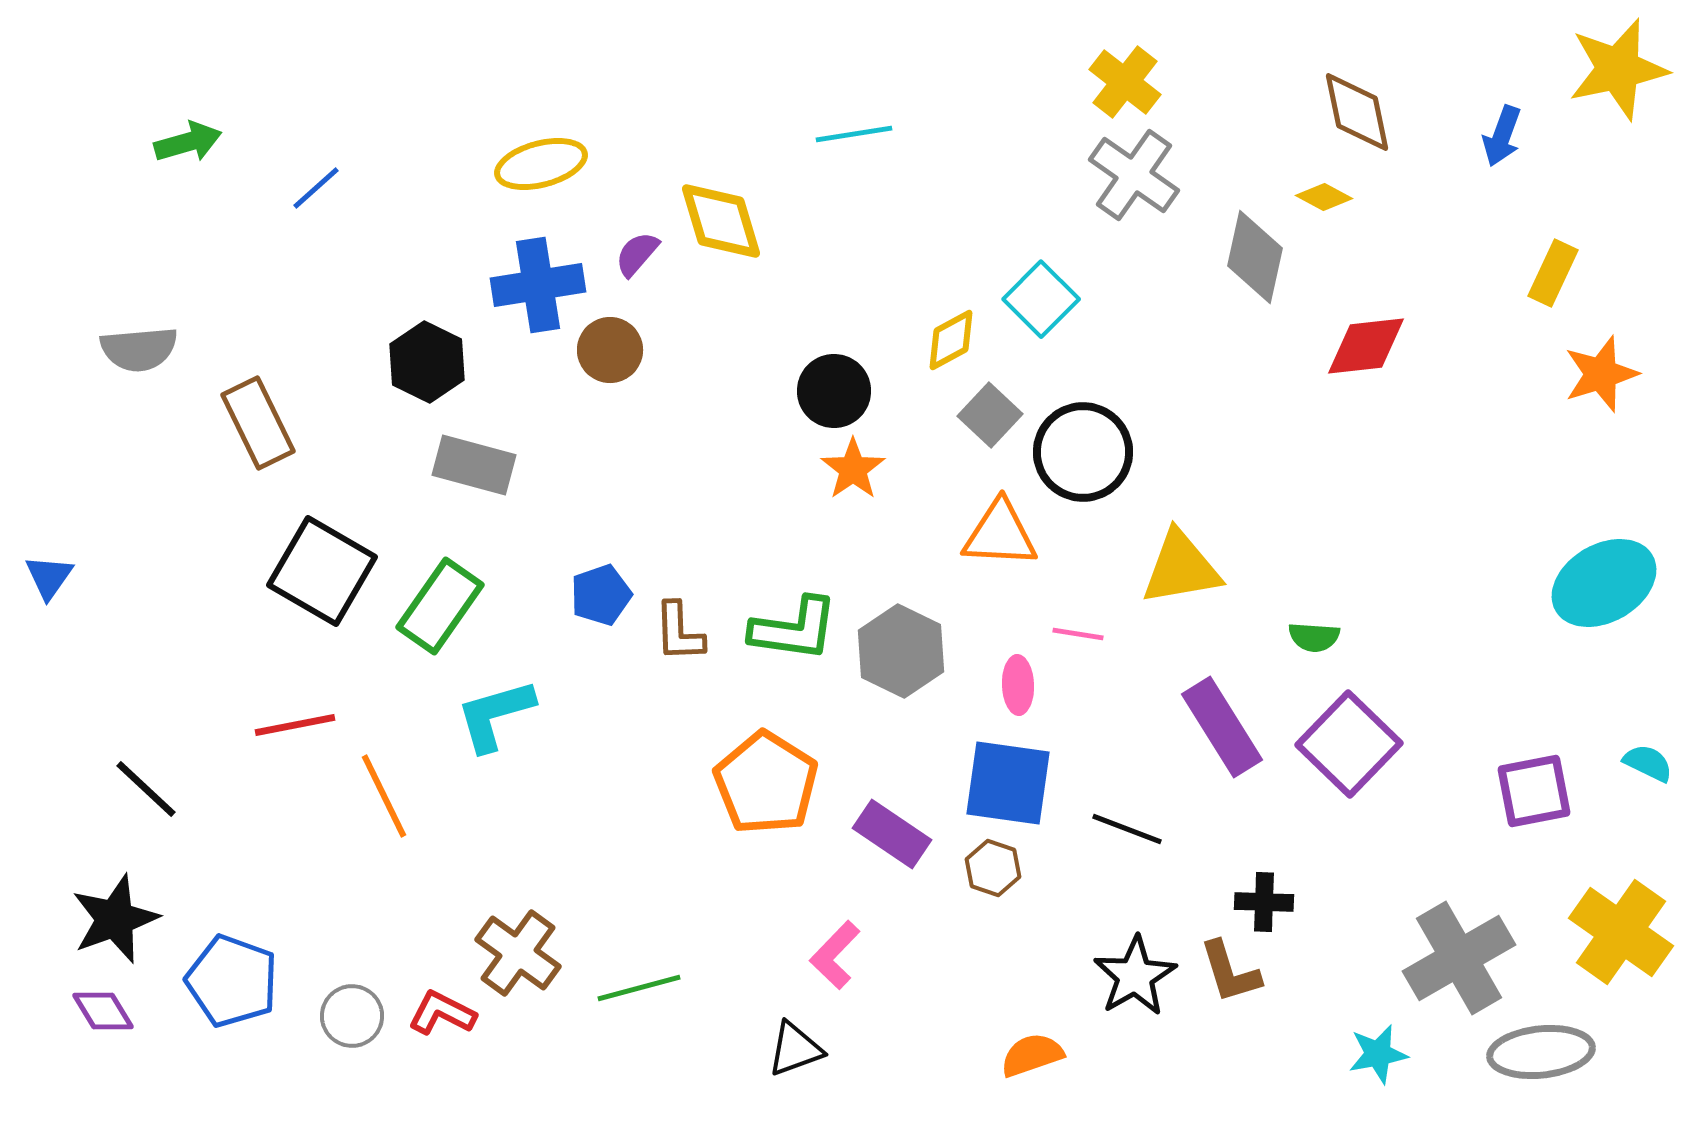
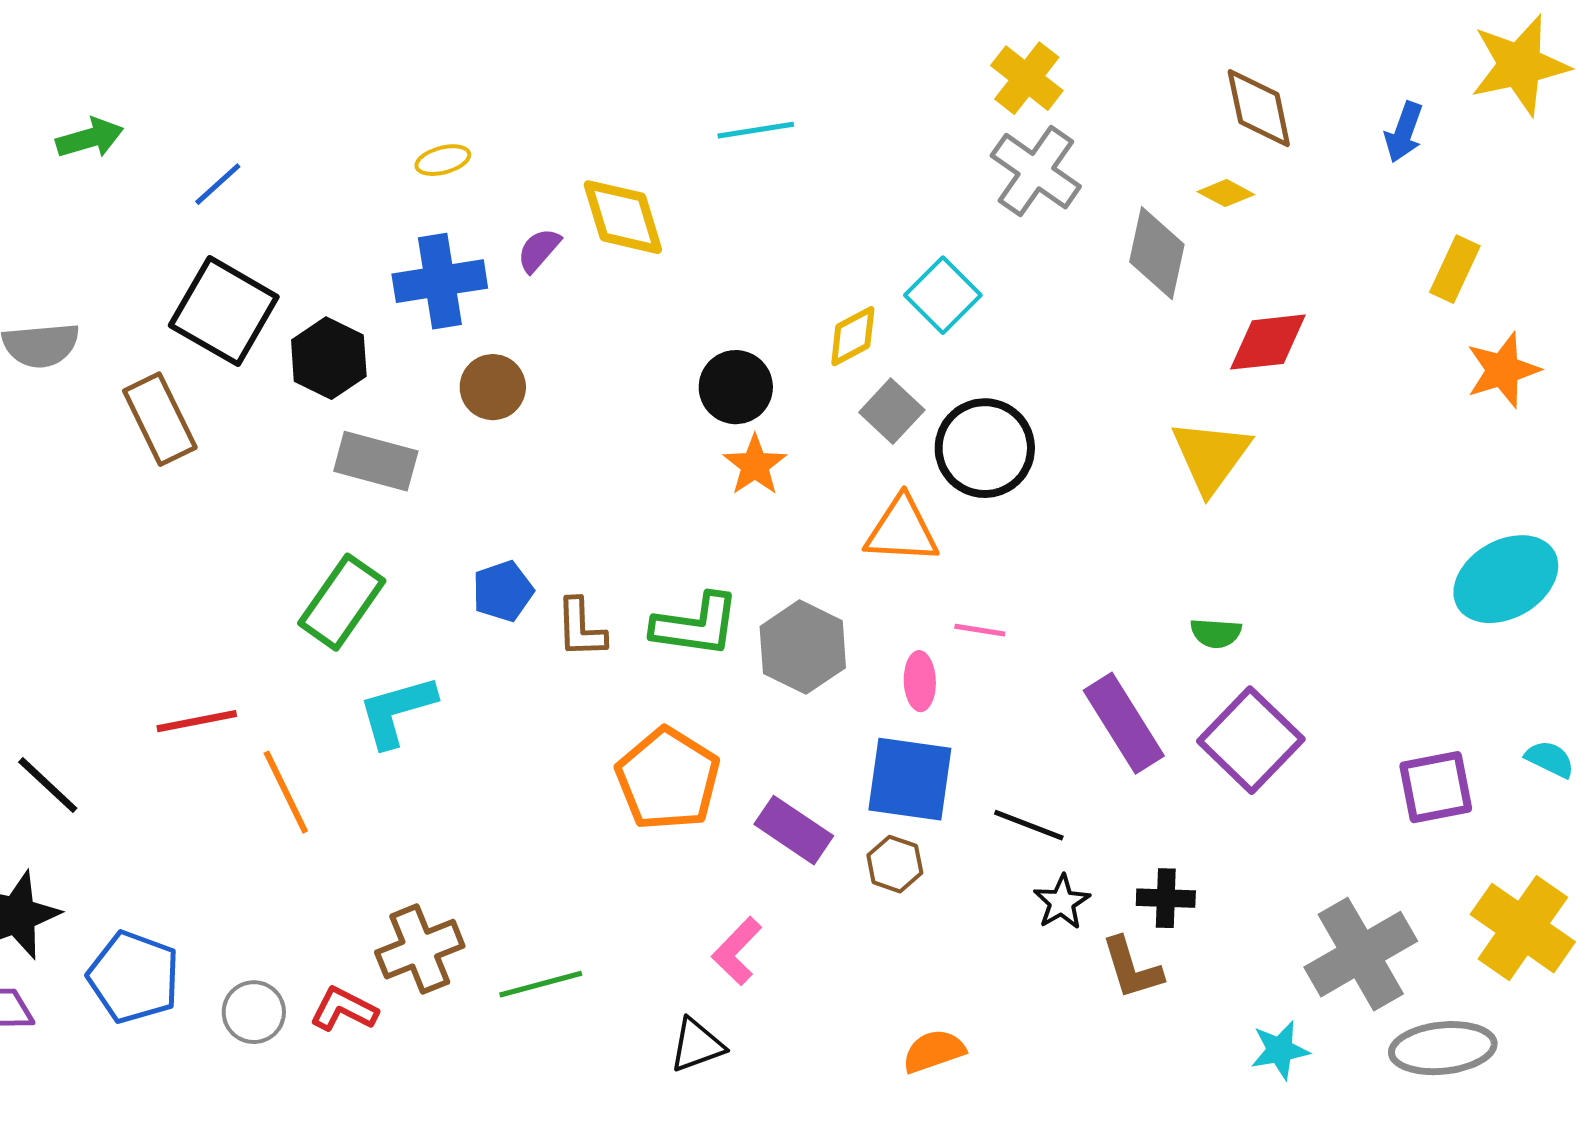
yellow ellipse: (541, 164) -> (443, 160), size x0.6
brown circle: (610, 350) -> (493, 387), moved
yellow triangle: (1181, 568) -> (1211, 456), moved, turned -44
black square: (322, 571) -> (224, 311), moved
brown cross: (518, 953) -> (420, 949), turned 32
black star: (1135, 976) -> (1062, 902), moved, size x0.7

